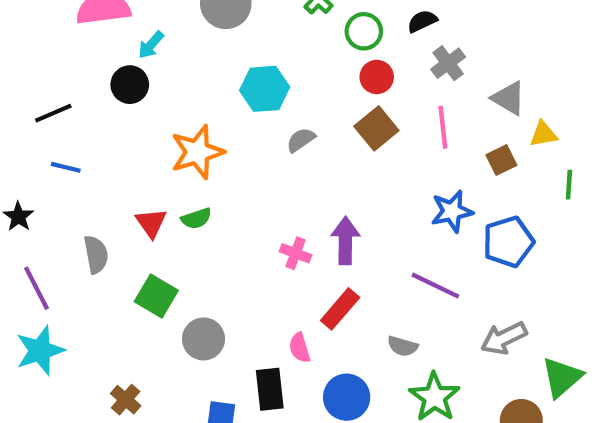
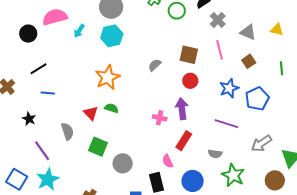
red circle: (377, 77) -> (190, 81), moved
black circle: (130, 85) -> (28, 34), moved
cyan hexagon: (265, 89) -> (112, 36), moved
brown square: (376, 128) -> (189, 55), turned -30
yellow triangle: (543, 134) -> (277, 30), moved, turned 32
green semicircle: (196, 219) -> (111, 108), turned -136

